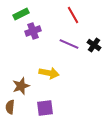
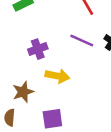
purple cross: (33, 31) -> (38, 49), moved

